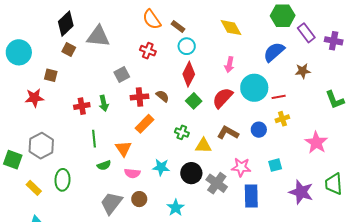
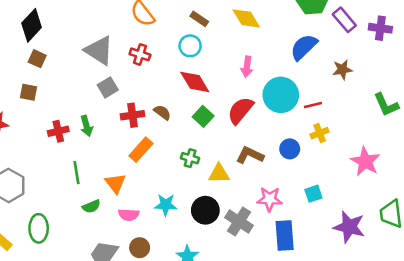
brown rectangle: (178, 26) -> (199, 19), moved
gray triangle: (98, 36) -> (99, 50), moved, turned 30
red diamond: (189, 74) -> (195, 82), turned -55
brown square: (51, 75) -> (29, 92), moved

